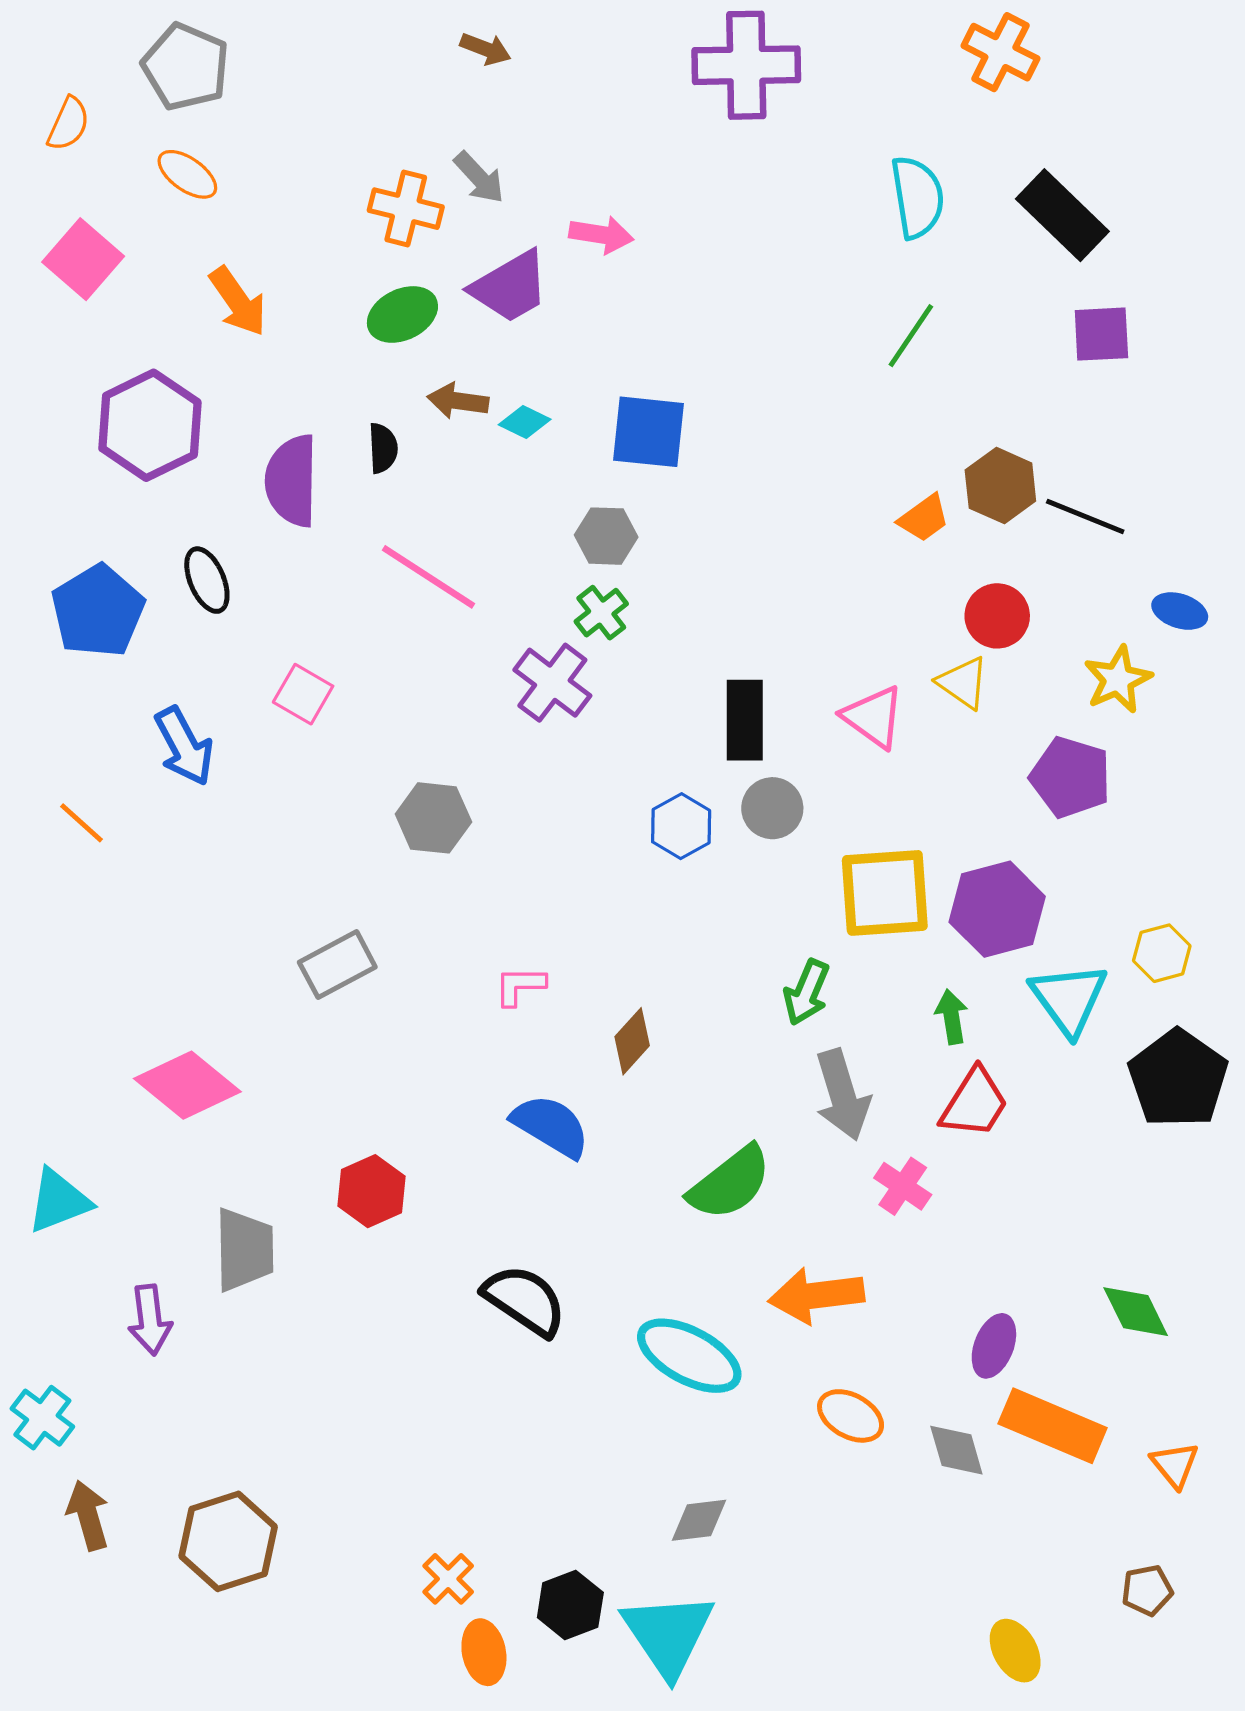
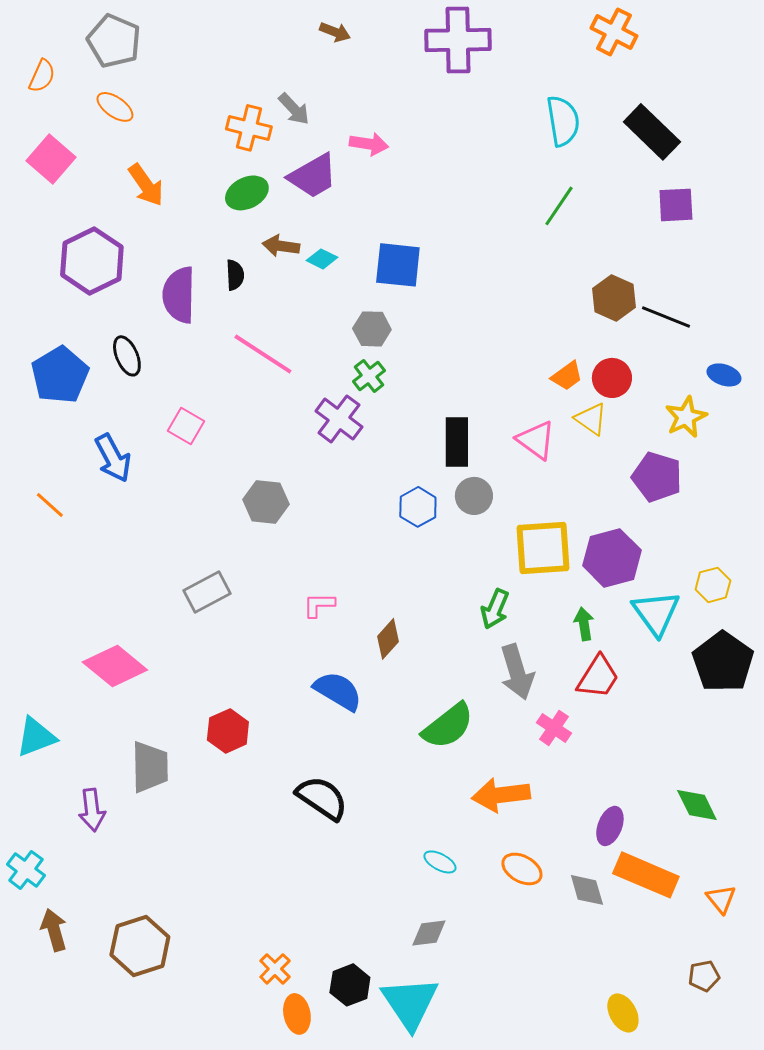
brown arrow: (486, 49) -> (335, 32), moved
orange trapezoid: (924, 518) -> (567, 376), moved
cyan ellipse: (689, 1356) -> (440, 862), moved, size x0.5

